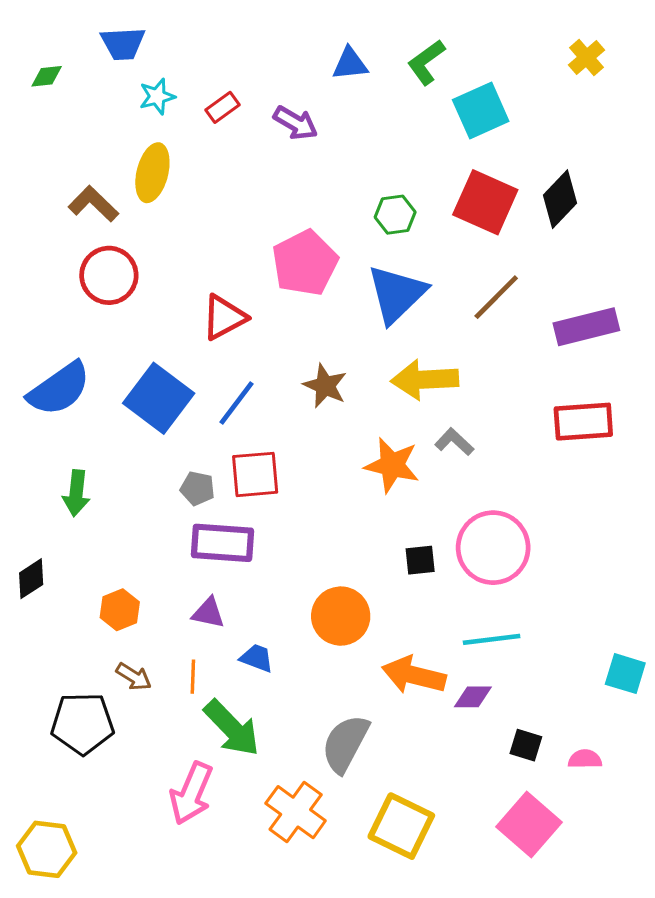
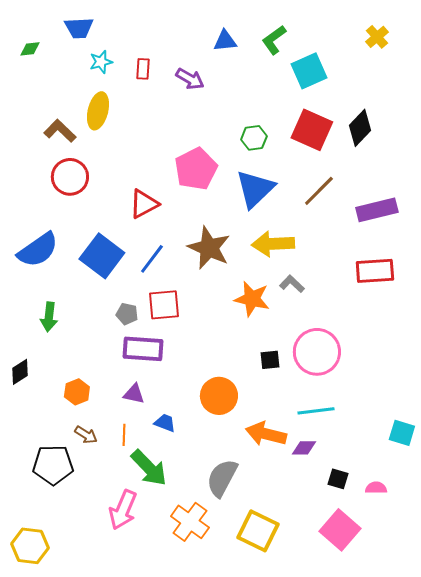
red rectangle: (222, 107) -> (143, 69), turned -50
brown star: (325, 386) -> (209, 248), size x1.5

